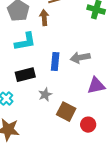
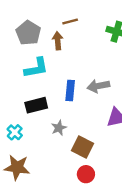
red circle: (88, 125) -> (86, 174), moved

